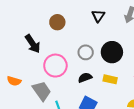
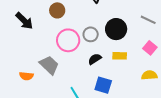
black arrow: (33, 44) -> (24, 21), moved
pink circle: (55, 66) -> (68, 40), moved
gray trapezoid: (42, 91) -> (49, 65), moved

